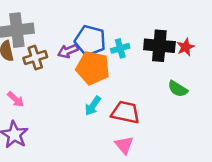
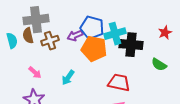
black cross: (159, 46) -> (131, 45), moved
cyan cross: (120, 48) -> (115, 34), size x1.5
cyan arrow: (93, 106) -> (68, 78), moved

